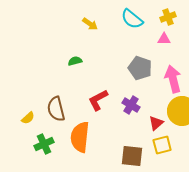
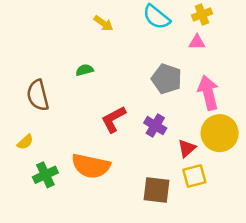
brown semicircle: (56, 109) -> (38, 95), moved
orange semicircle: (80, 137) -> (91, 166), turned -84

